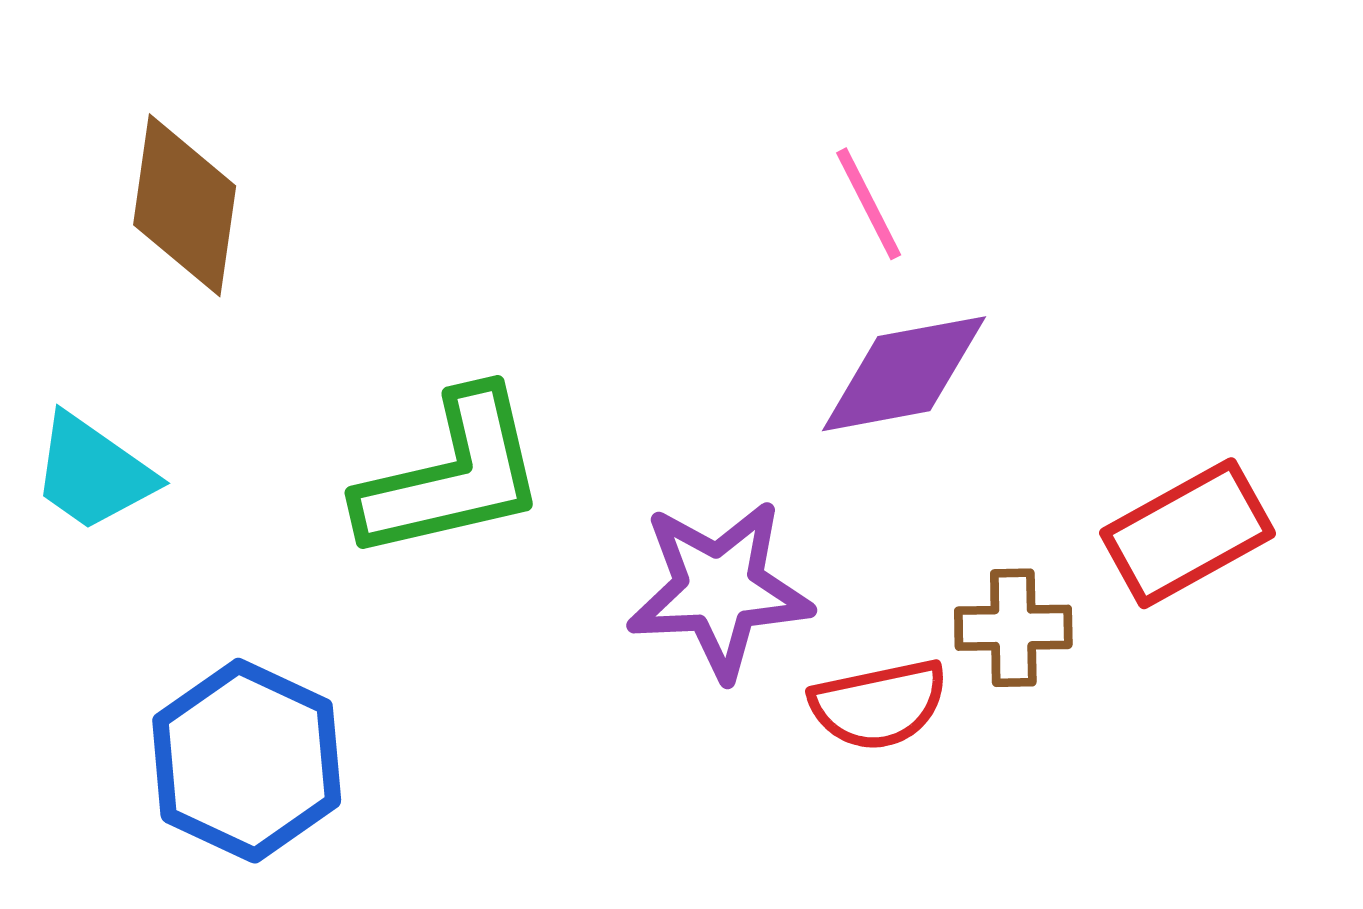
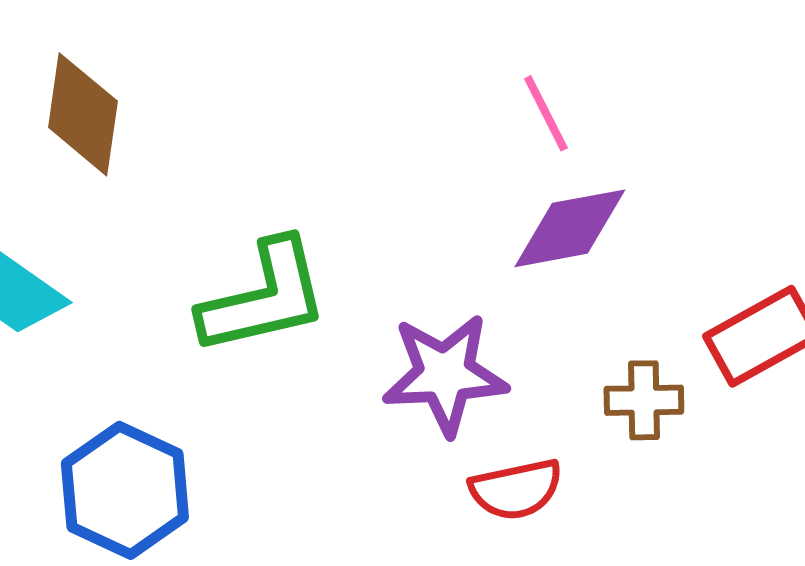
red semicircle: (879, 705) -> (516, 489), moved

